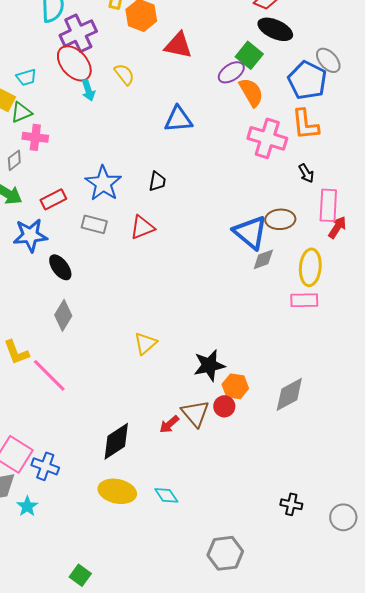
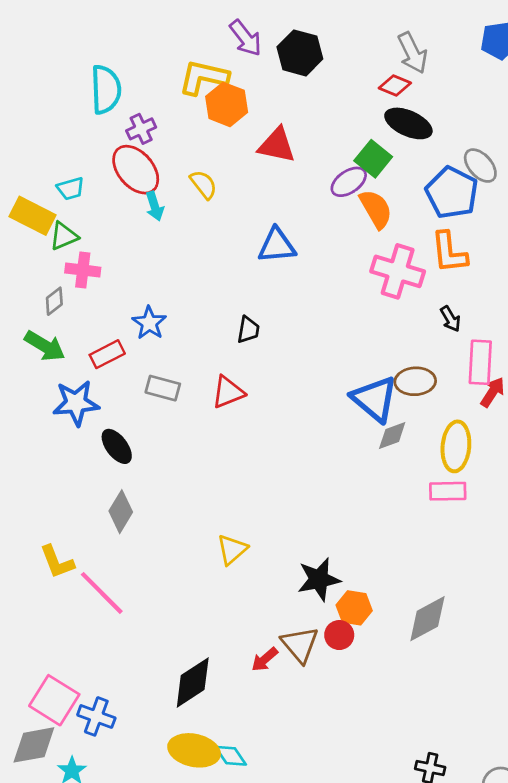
purple cross: (78, 33) -> (141, 129), size x0.6
blue star: (103, 183) -> (149, 323), moved, size x0.7
cyan diamond: (166, 495) -> (231, 756), moved

